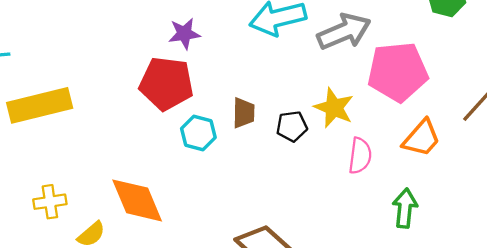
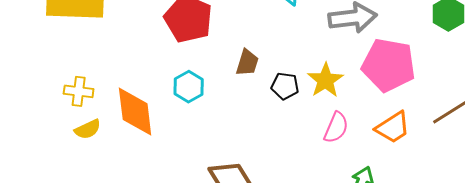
cyan hexagon: (198, 133) -> (189, 87), moved
yellow cross: (50, 202) -> (79, 91), moved

